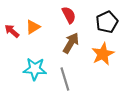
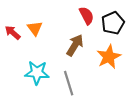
red semicircle: (69, 15) -> (87, 16), moved
orange triangle: (33, 27) -> (35, 28), turned -35

